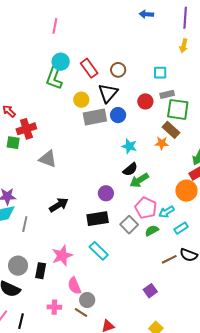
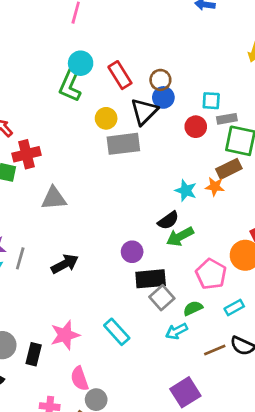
cyan square: (160, 73) -> (211, 101), moved
blue circle: (118, 115) -> (163, 97), moved
brown rectangle: (171, 130) -> (229, 169), turned -72
cyan star: (129, 146) -> (186, 191), moved
gray triangle: (48, 159) -> (54, 198), turned -30
pink pentagon: (146, 208) -> (211, 274), moved
cyan arrow: (166, 212) -> (177, 331), moved
black rectangle: (98, 219) -> (151, 279), moved
gray line: (25, 224) -> (20, 258), moved
purple square: (150, 291) -> (185, 392), size x1.5

